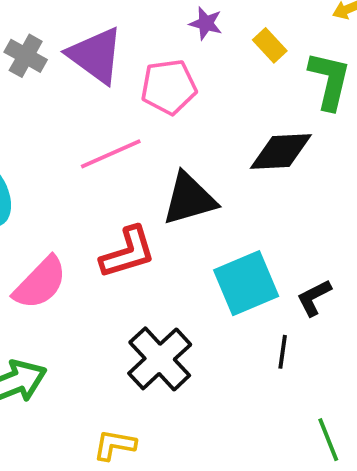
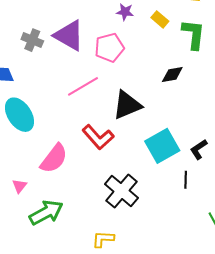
black diamond: (281, 151) -> (172, 75), size x0.7
red L-shape: (128, 252) -> (98, 137), turned 72

